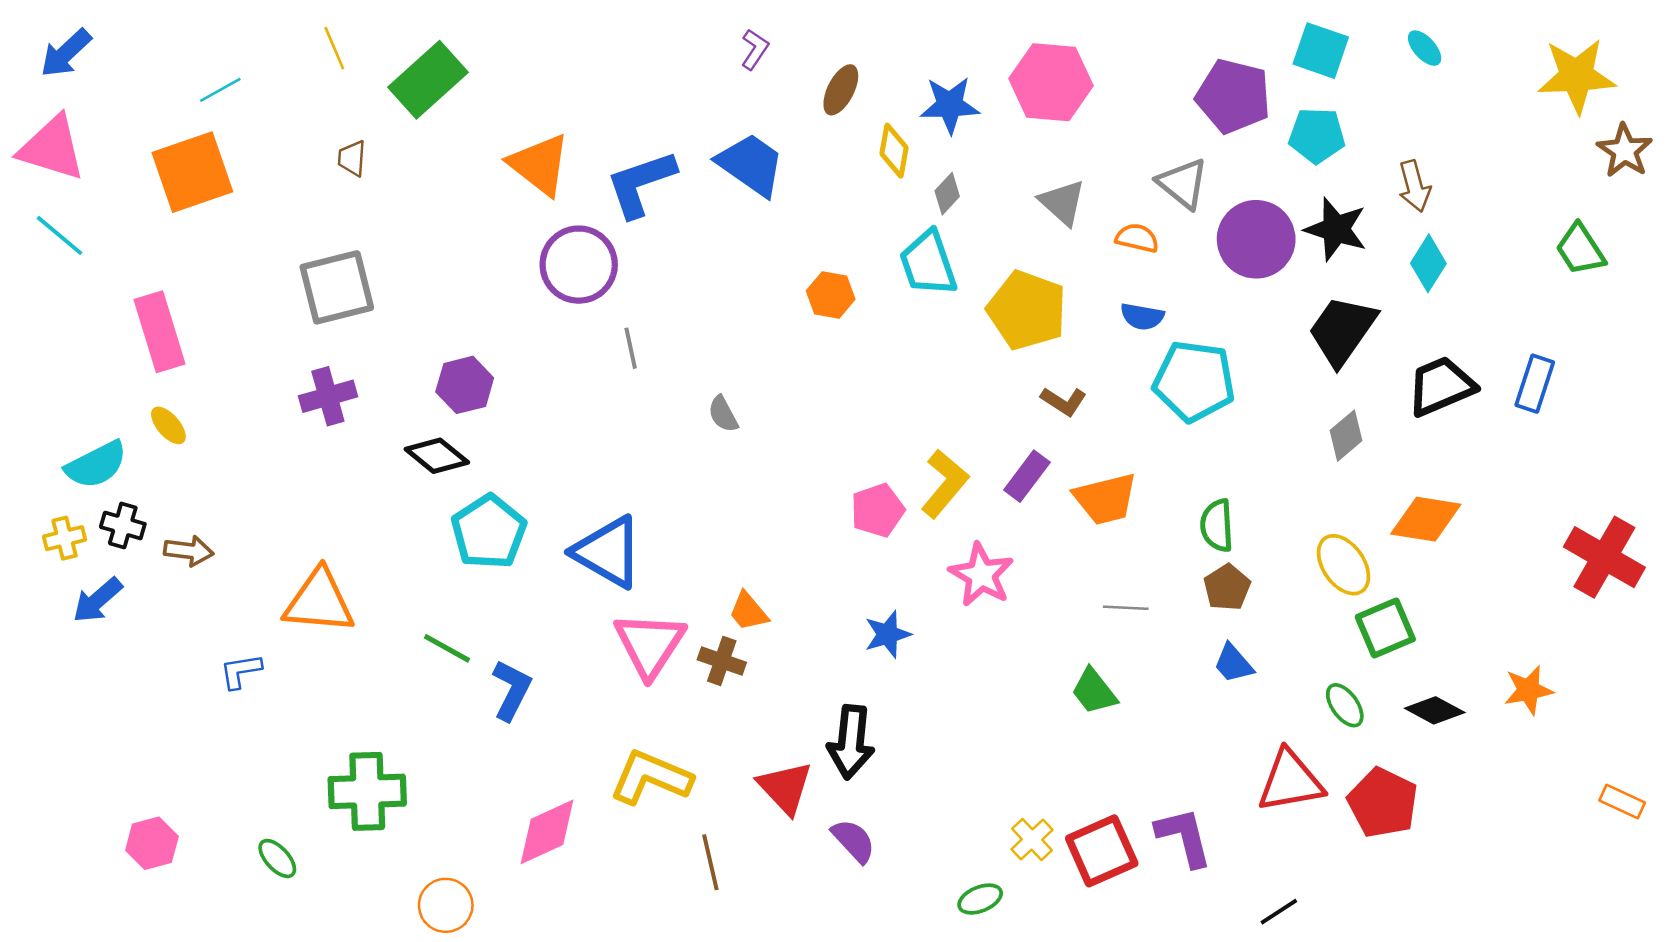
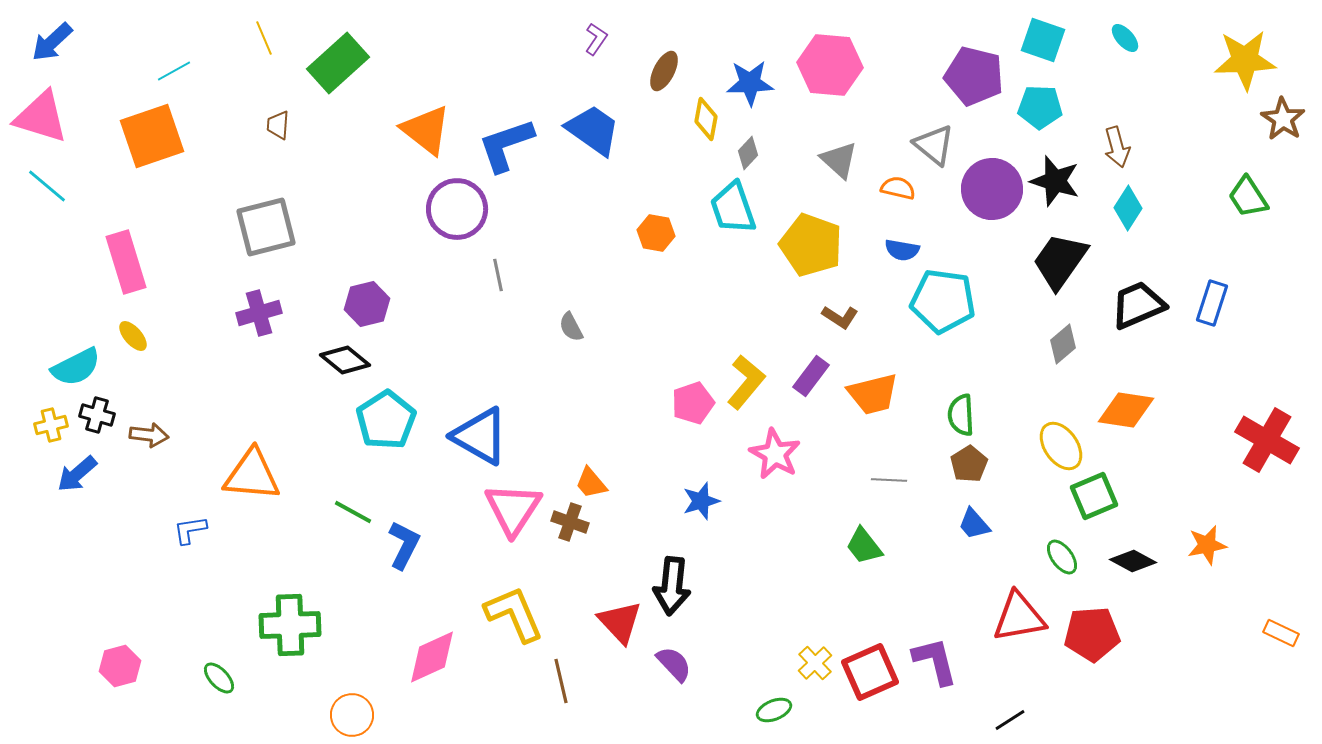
yellow L-shape: (651, 777) -> (514, 614), turned 44
red pentagon: (1383, 803) -> (1092, 634), turned -30

